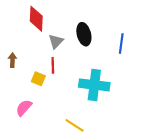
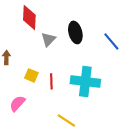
blue line: (121, 44) -> (111, 41), turned -48
red line: (53, 65) -> (51, 81), moved

